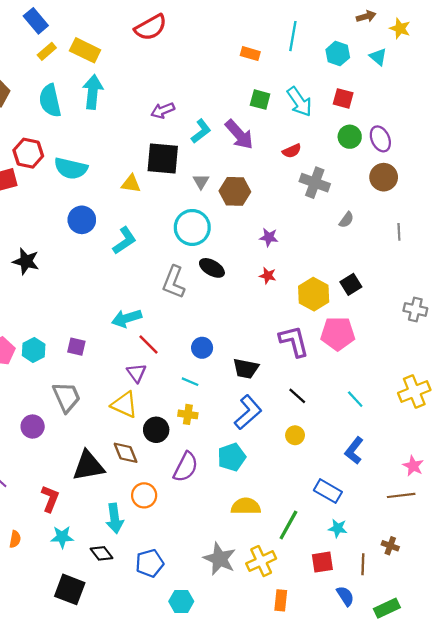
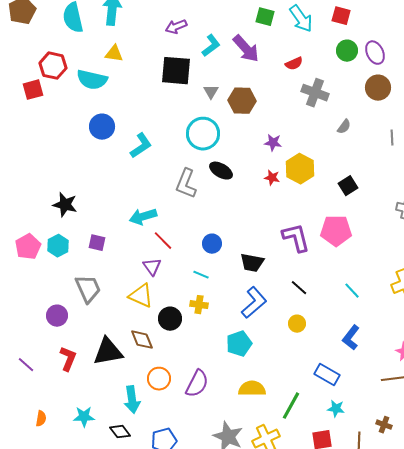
yellow triangle: (131, 184) -> (114, 54), moved
black star: (26, 261) -> (65, 205), moved
yellow hexagon: (314, 294) -> (300, 169), moved
purple semicircle: (186, 467) -> (197, 384), moved
red L-shape: (50, 499) -> (68, 359), moved

